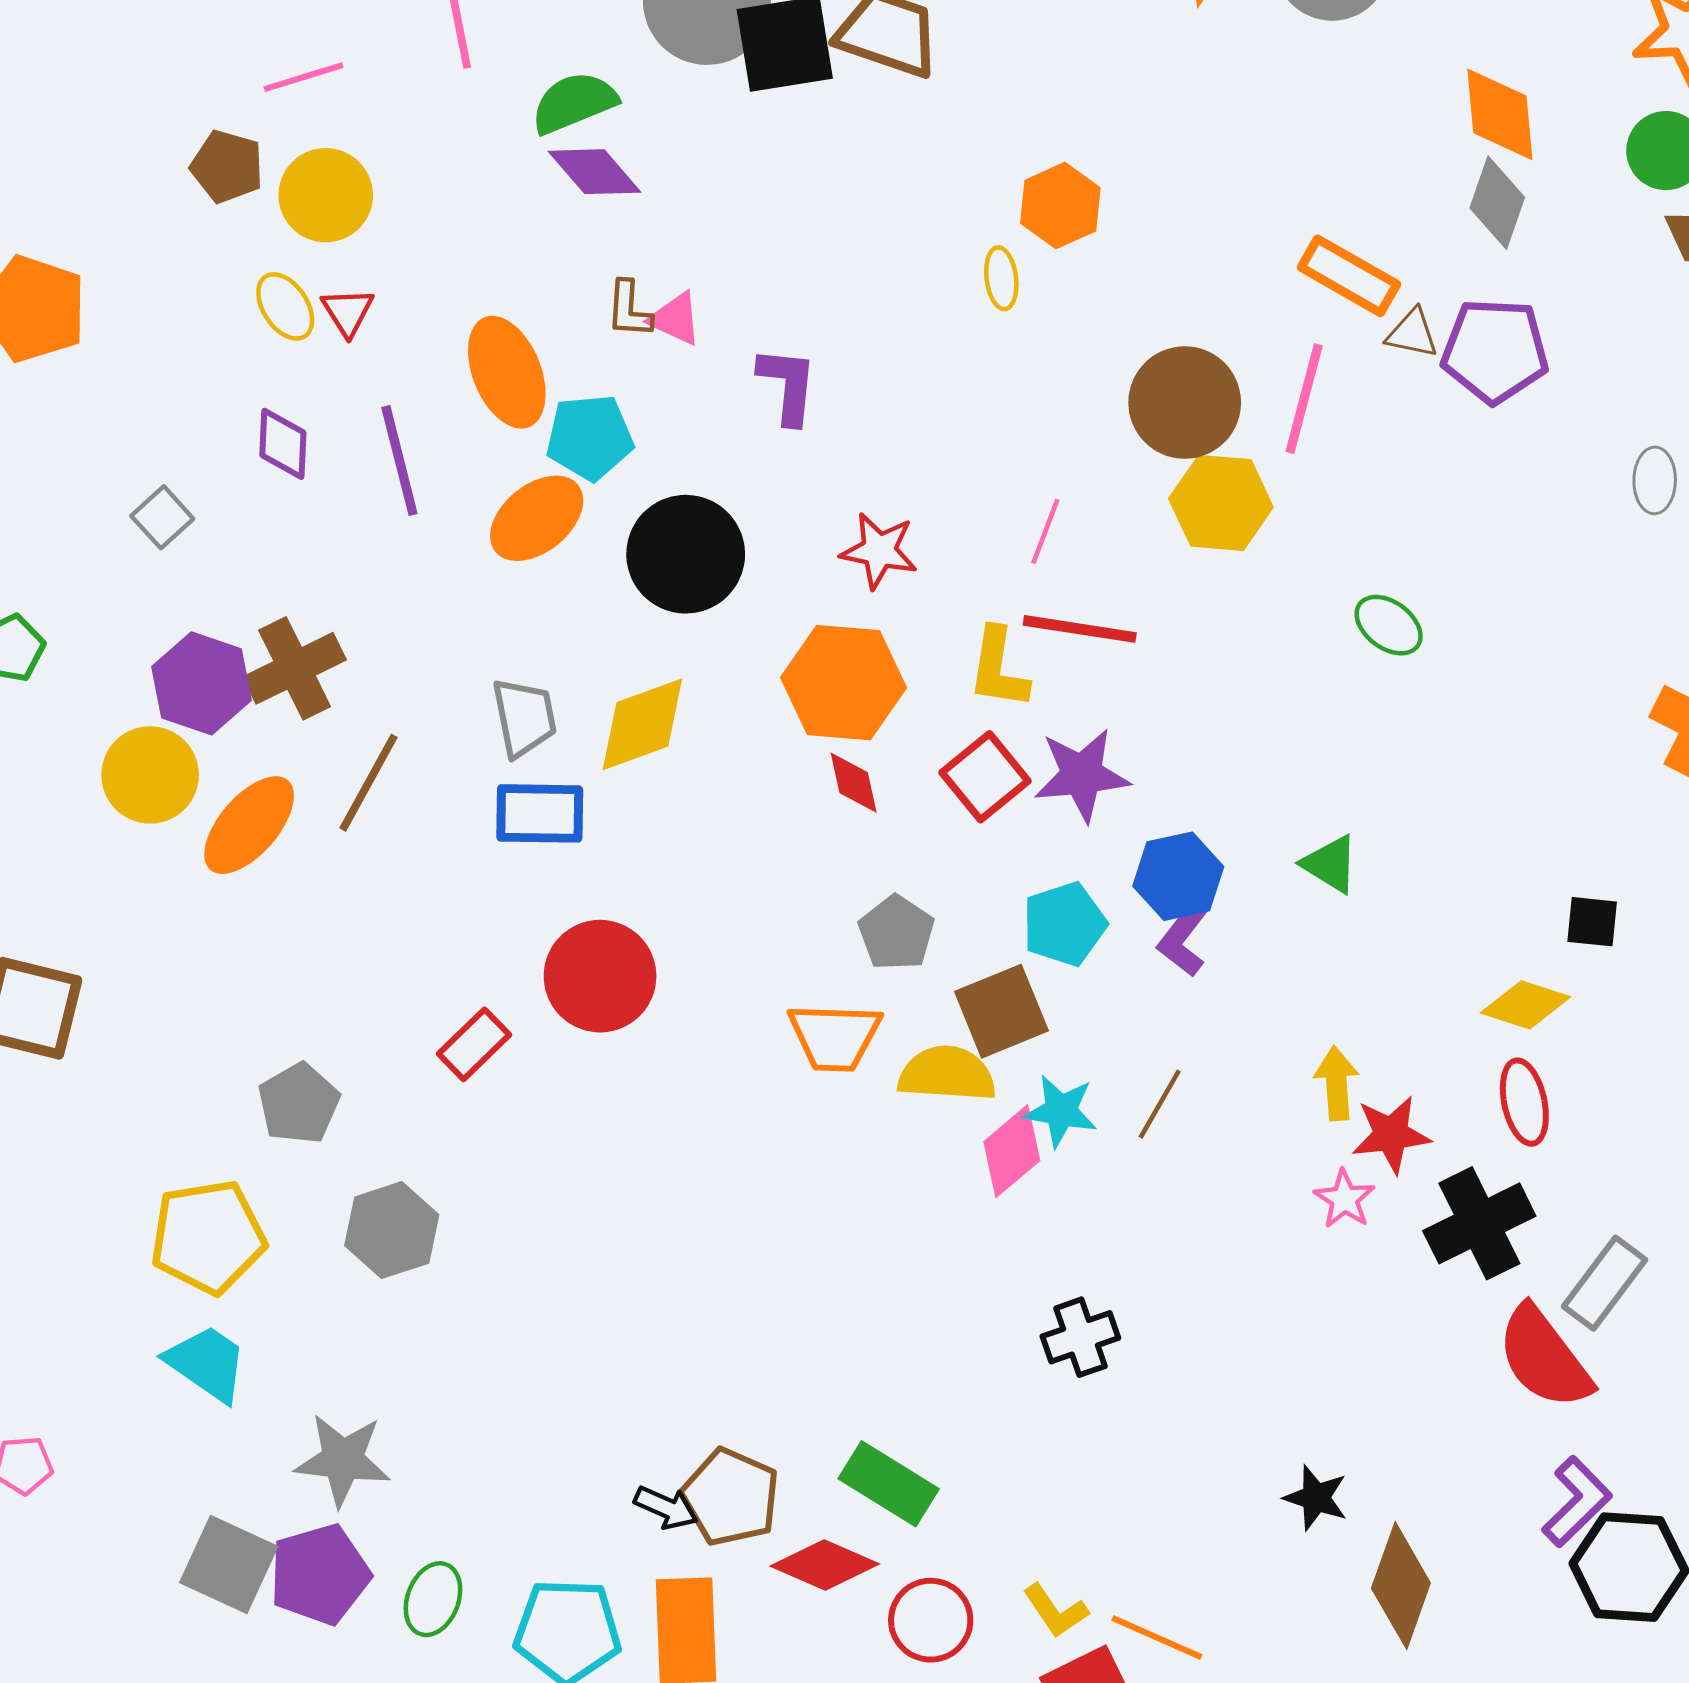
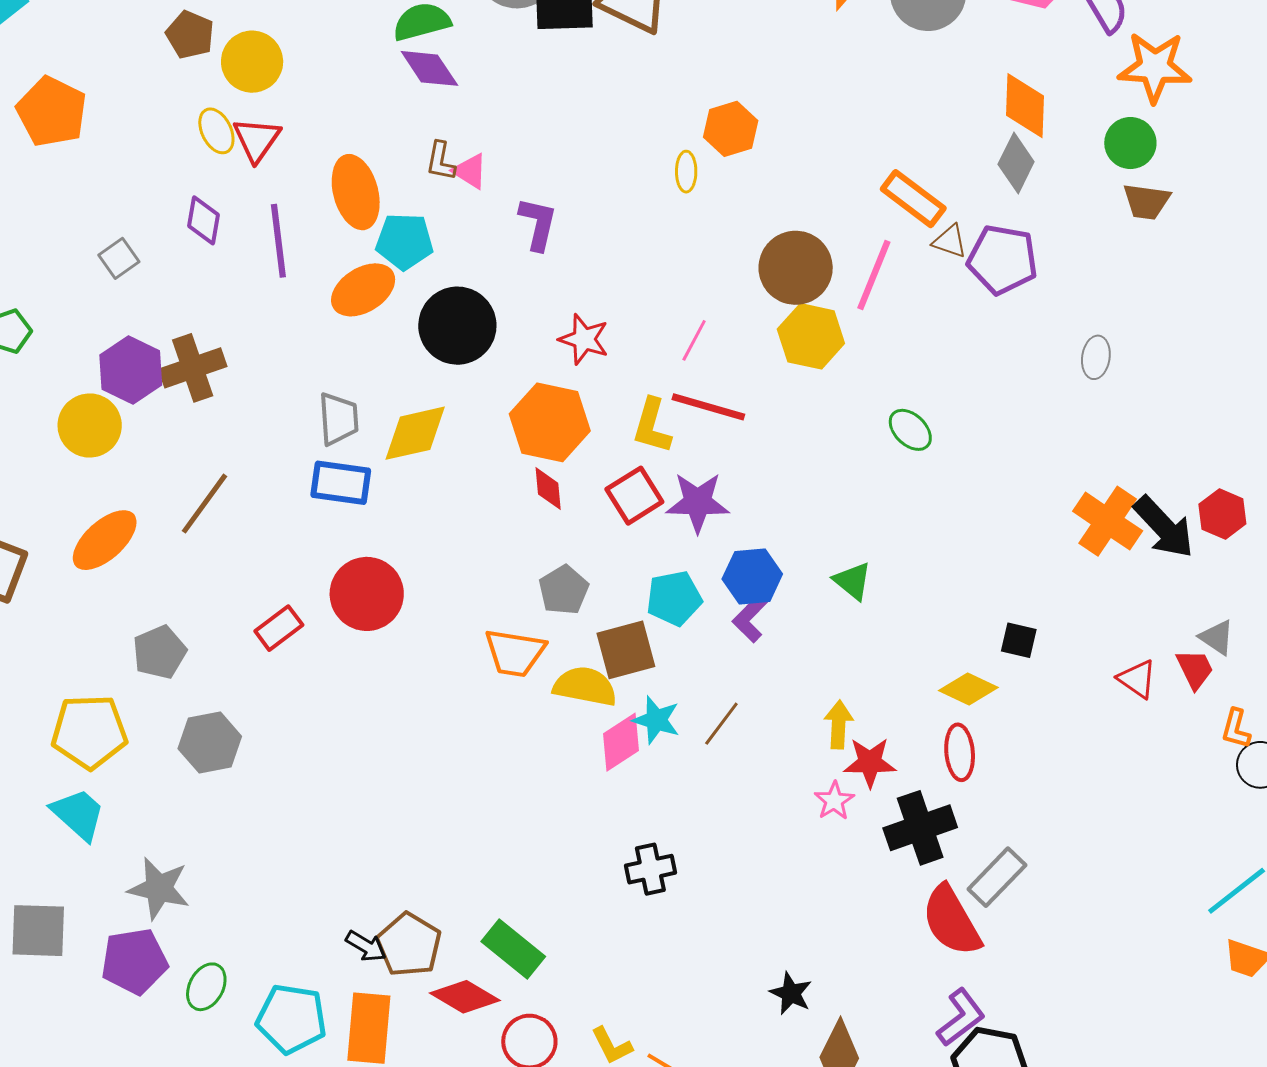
red triangle: (348, 312) -> (257, 139), size x1.4
brown line: (368, 783) -> (204, 504), moved
orange ellipse: (249, 825) -> (105, 540), moved
gray square: (229, 1564) -> (38, 931), moved, turned -30

